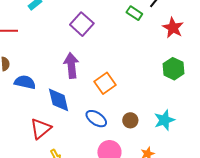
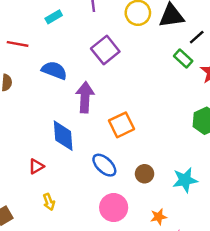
green rectangle: (134, 13) -> (183, 59), moved
blue semicircle: (25, 82) -> (54, 70), moved
red triangle: (41, 129) -> (36, 166), size x0.6

